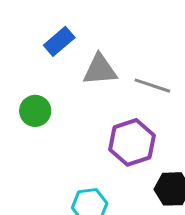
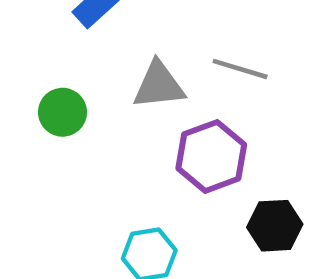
gray triangle: (100, 70) -> (159, 85), moved

